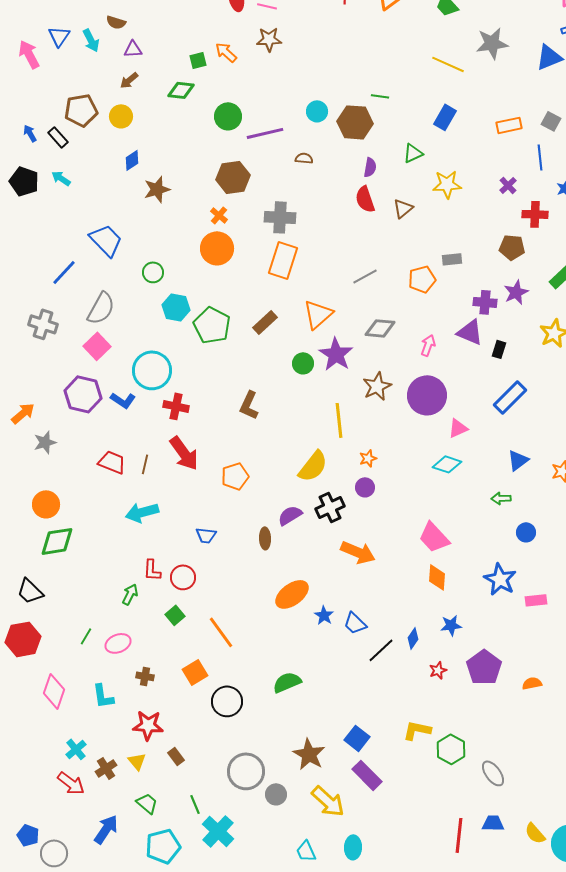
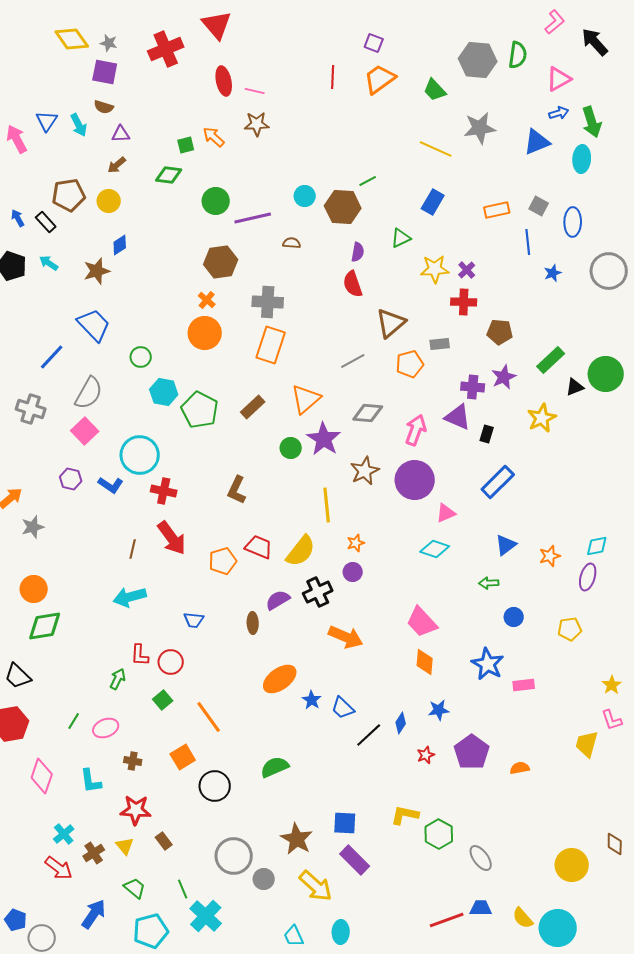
green line: (380, 96) -> (368, 181), turned -36
purple cross: (508, 185) -> (467, 270), moved
brown star: (157, 189) -> (97, 271), moved
brown triangle: (403, 208) -> (391, 323), moved, size x1.5
red cross: (535, 214) -> (464, 302), moved
pink arrow: (428, 345) -> (416, 430), size x1.4
purple hexagon: (83, 394) -> (71, 479), size x0.6
red trapezoid: (112, 462) -> (259, 547), moved
blue square: (357, 738) -> (345, 823), turned -35
red line: (459, 835) -> (447, 920), turned 64

